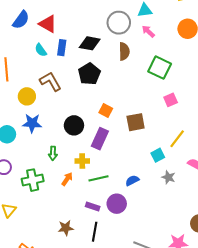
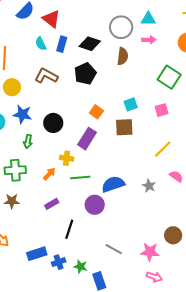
pink arrow: (148, 31) -> (149, 40), turned 128
green square: (160, 68) -> (169, 77), moved
brown L-shape: (51, 81) -> (46, 76), turned -40
yellow circle: (27, 96) -> (12, 87), moved
black circle: (74, 125) -> (53, 123), moved
green arrow: (53, 153) -> (28, 141), moved
cyan square: (158, 155) -> (131, 104), moved
blue semicircle: (132, 181) -> (113, 184), size x1.6
purple rectangle: (93, 207) -> (52, 204), moved, turned -56
brown star: (66, 228) -> (12, 201), moved

